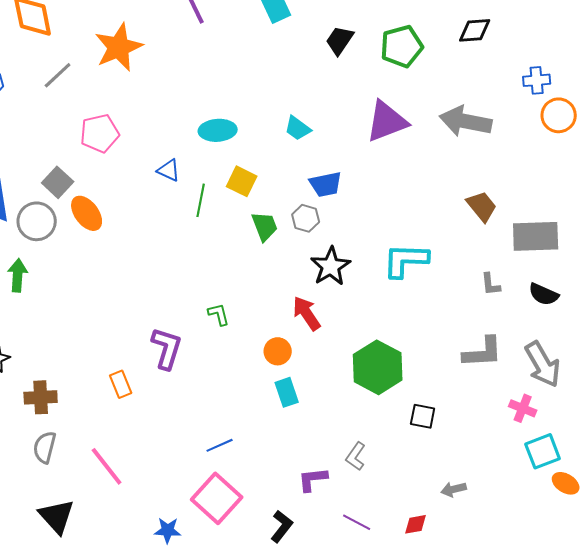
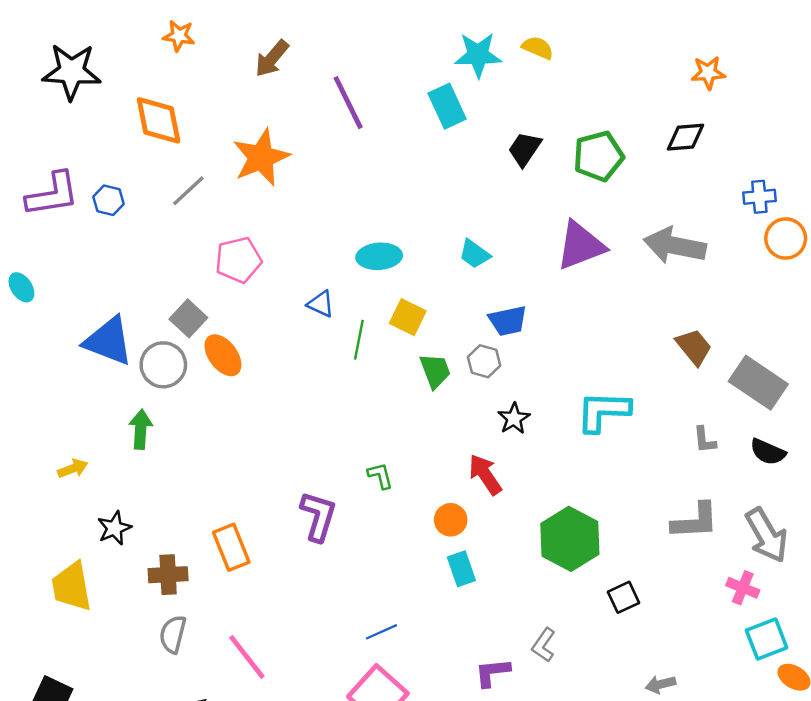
gray rectangle: (536, 236) -> (758, 383), turned 36
black star: (331, 266) -> (514, 418), size x0.7
orange rectangle: (121, 384) -> (231, 547), moved, size x1.4
black square: (423, 416) -> (624, 597), turned -36

